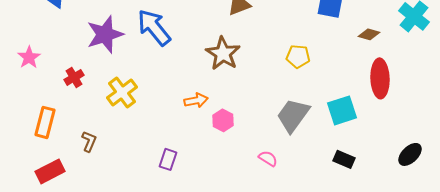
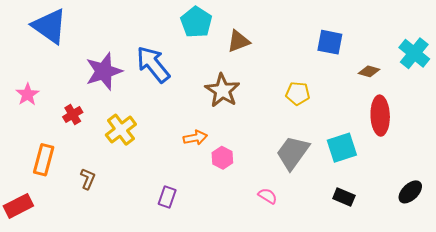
red rectangle: (50, 171) -> (18, 206), moved

